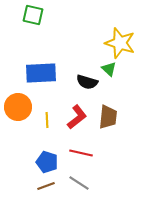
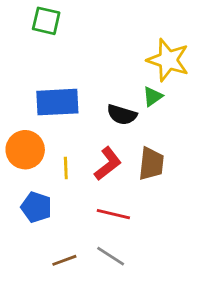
green triangle: (109, 69) -> (153, 96), turned 42
blue pentagon: (47, 162) -> (36, 207), moved

